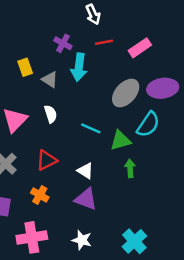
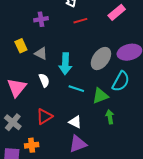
purple cross: (63, 43) -> (41, 19), moved, turned -32
pink rectangle: (140, 48) -> (117, 12), moved
cyan arrow: (79, 67) -> (65, 64), moved
orange cross: (40, 195) -> (32, 145), moved, turned -32
purple triangle: (86, 199) -> (78, 144), turned -36

